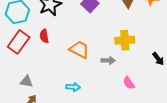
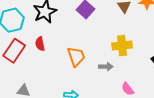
orange trapezoid: (79, 50) -> (76, 56), turned 45

